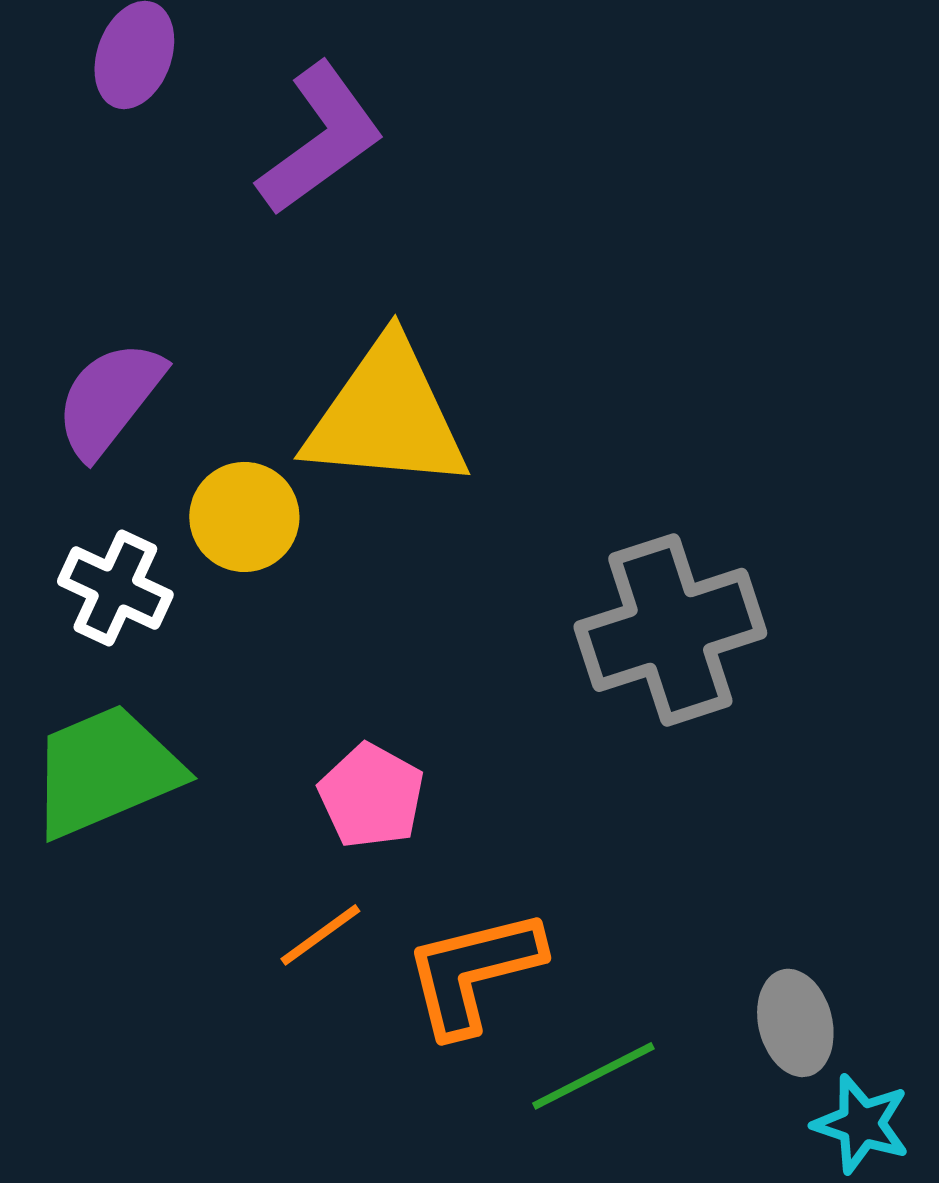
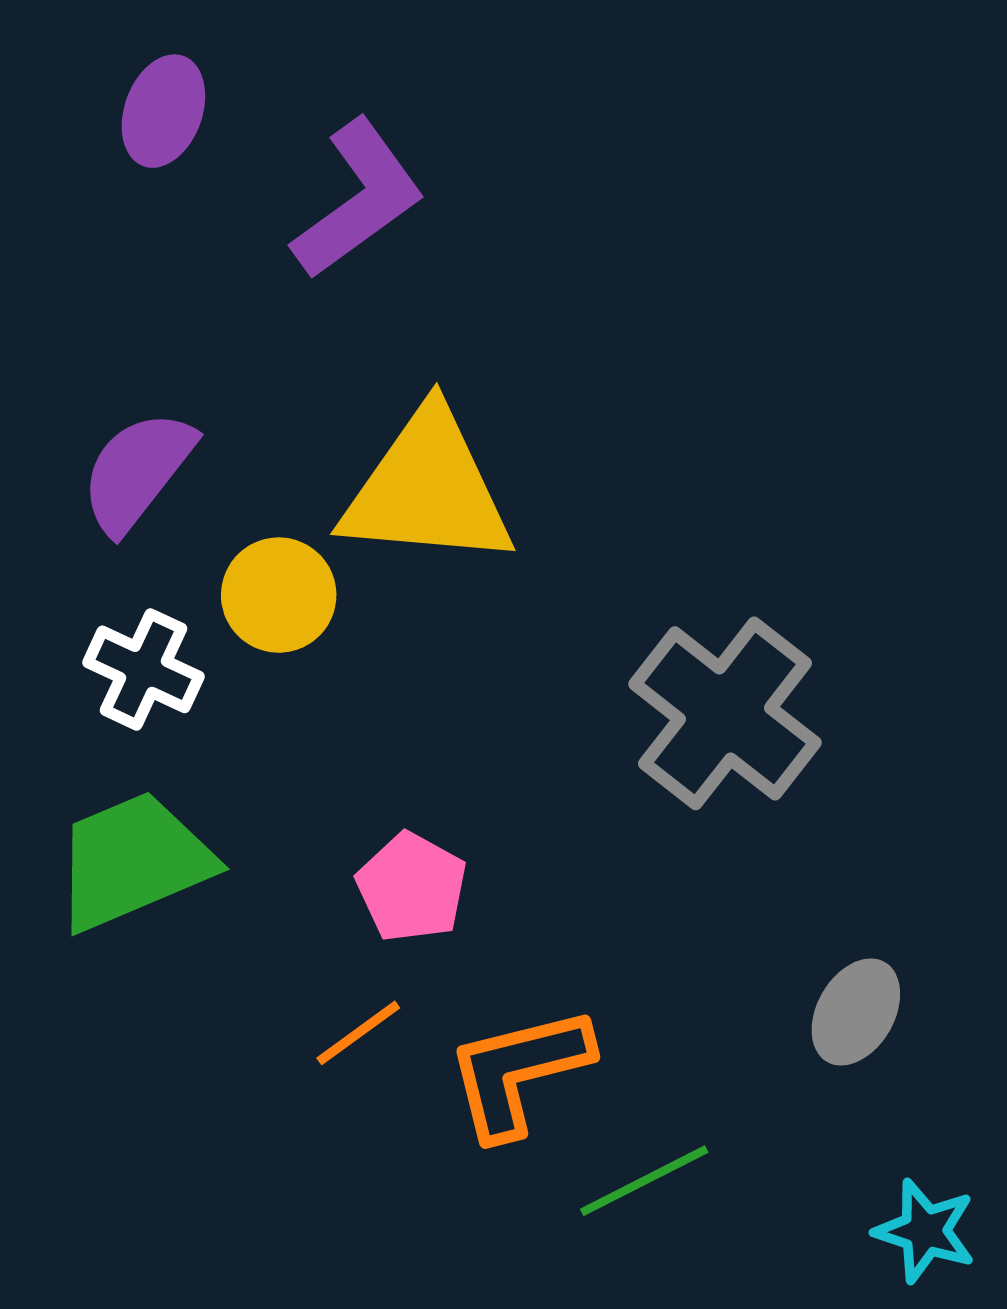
gray cross: (670, 630) -> (725, 713), turned -34
gray ellipse: (795, 1023) -> (856, 1012), moved, turned 44

